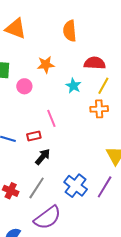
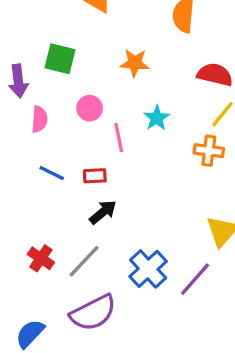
pink circle: (24, 86) -> (90, 108), moved
cyan star: (73, 86) -> (157, 118), moved
pink line: (51, 118) -> (119, 138), moved

